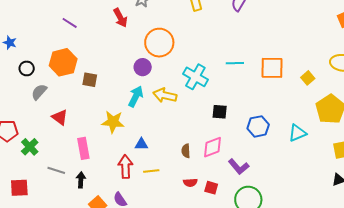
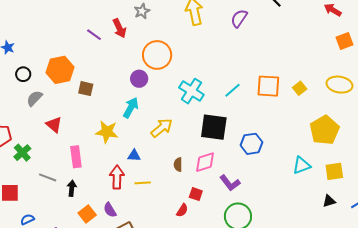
purple line: (70, 23) -> (94, 35), moved
cyan line: (235, 63) -> (233, 90), moved, turned -42
yellow square: (308, 78) -> (300, 88), moved
yellow arrow: (165, 95) -> (162, 128), moved, turned 125
black square: (220, 112) -> (214, 127), size x1.8
cyan triangle: (297, 133) -> (302, 165), moved
red semicircle: (190, 183) -> (182, 210), moved, turned -56
red square: (211, 188) -> (196, 194), moved

